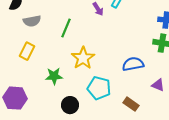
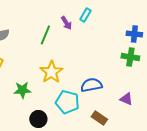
green line: (66, 28) -> (45, 35), moved
blue semicircle: (133, 64) -> (91, 85), moved

